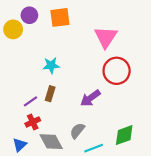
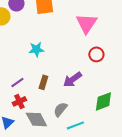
red circle: (117, 71) -> (96, 54), size x0.6
brown rectangle: (50, 94) -> (43, 82), moved
green diamond: (124, 135) -> (103, 101), moved

